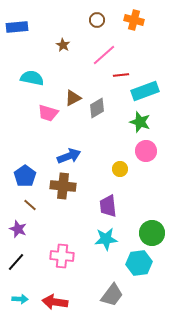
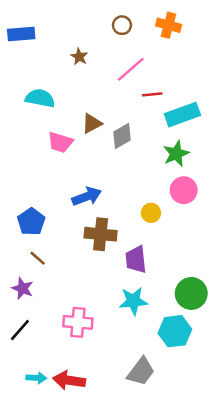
green star: (140, 122) -> (176, 154), turned 30
brown cross: (63, 186) -> (101, 234), moved
cyan arrow: (20, 299) -> (36, 378), moved

